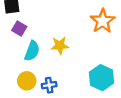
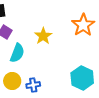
yellow star: (60, 46) -> (43, 36), moved, turned -30

